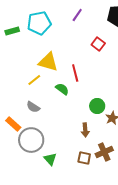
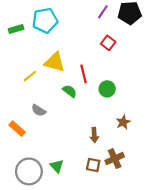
purple line: (77, 15) -> (103, 12), moved
yellow line: (34, 80) -> (30, 76), moved
green circle: (97, 106) -> (107, 89), moved
gray circle: (31, 140) -> (29, 171), moved

